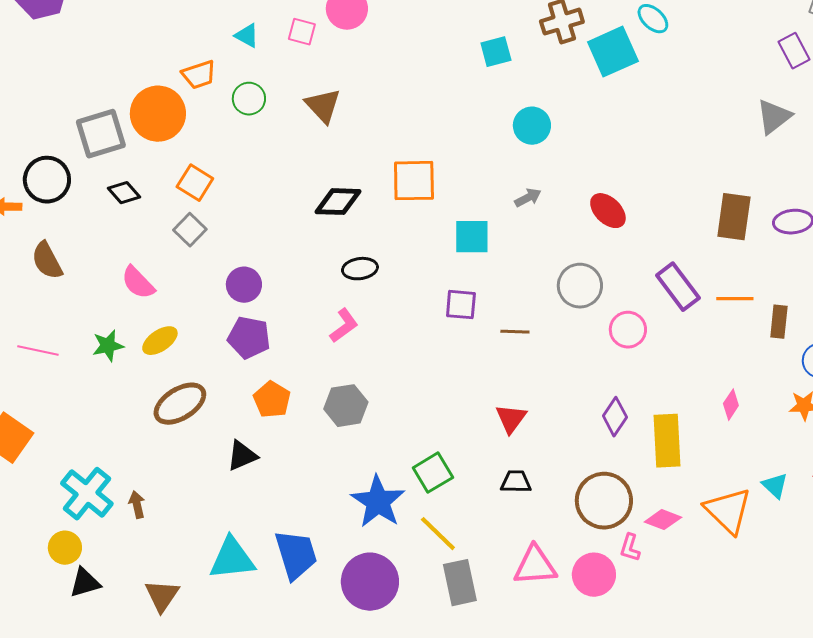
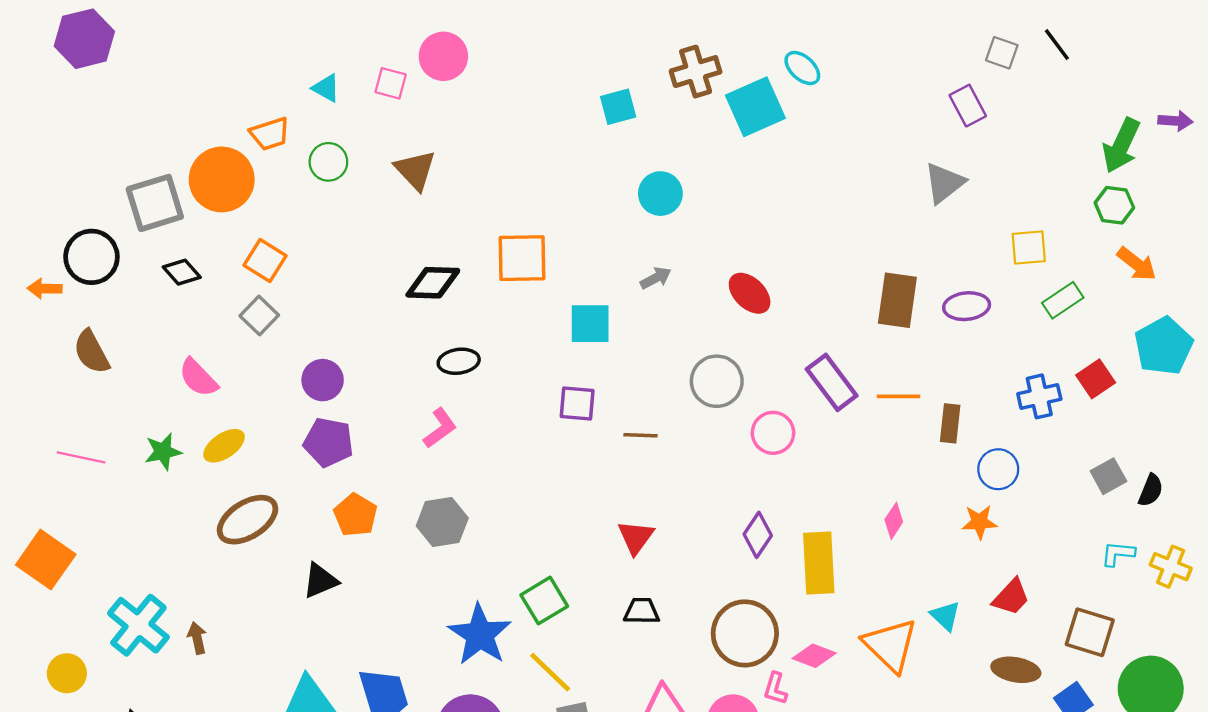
yellow circle: (65, 548) -> (67, 673), moved

